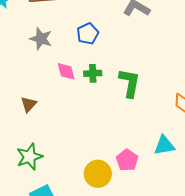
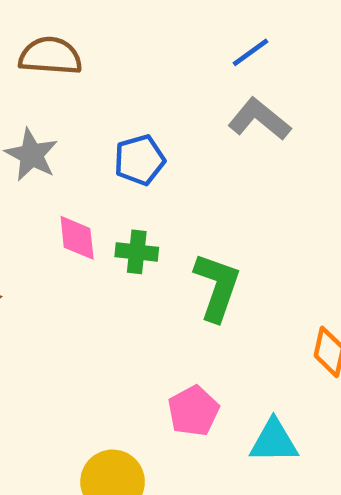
pink pentagon: (127, 160) -> (193, 411), moved

